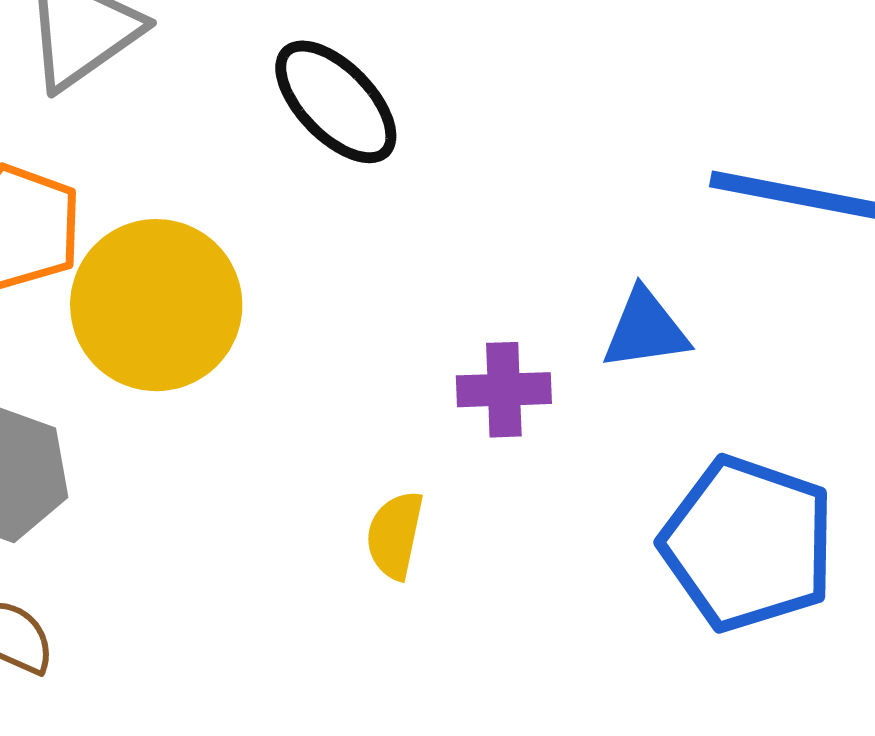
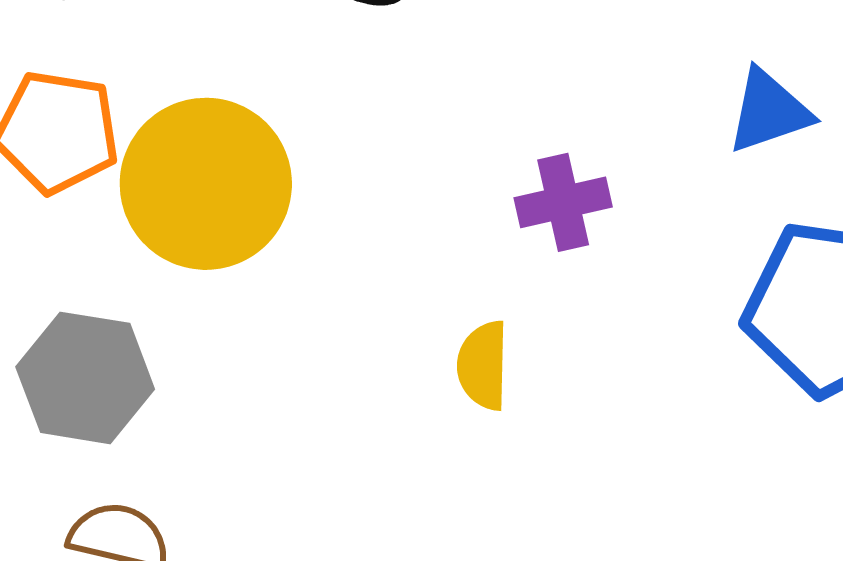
blue triangle: (645, 330) -> (769, 111), moved

